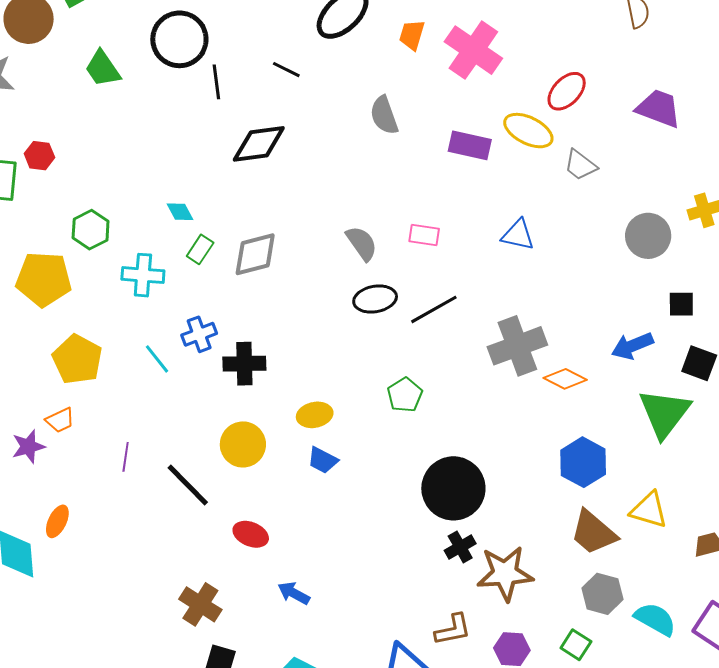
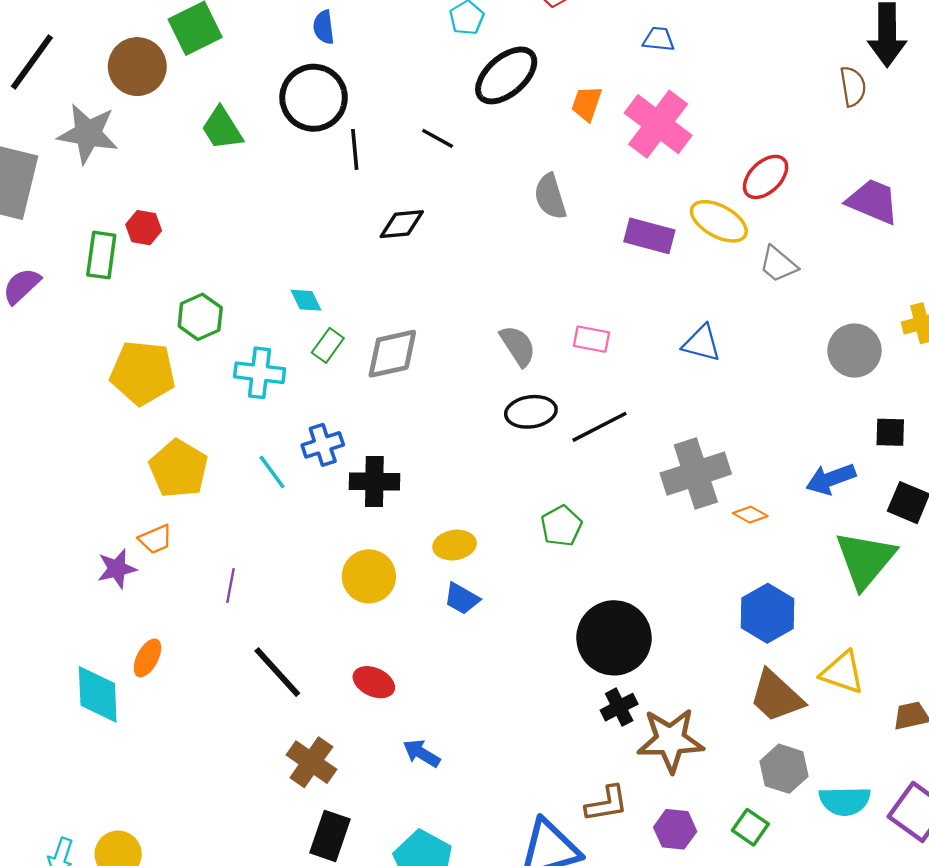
black diamond: (259, 144) -> (402, 224), size x0.7
orange diamond: (565, 379) -> (750, 515), size x0.7
black line: (188, 485) -> (277, 672), moved
cyan semicircle: (655, 619) -> (845, 801), turned 147

